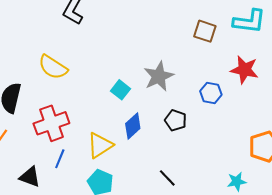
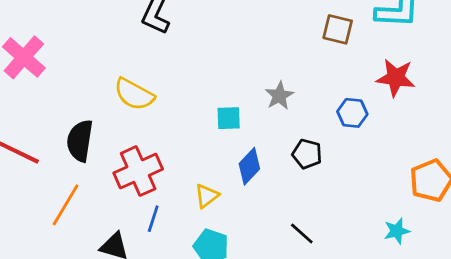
gray star: (159, 76) -> (279, 96), size x0.7
cyan square: (120, 90) -> (229, 118), turned -36
yellow triangle: (100, 145) -> (207, 196), size x0.7

